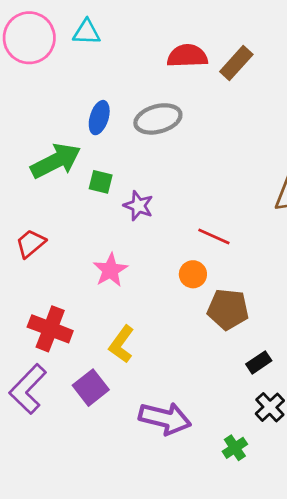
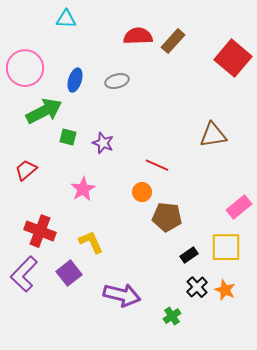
pink circle: (29, 38) -> (25, 68), moved
gray ellipse: (158, 119) -> (117, 81), size x0.7
green square: (101, 182) -> (68, 137), moved
yellow L-shape: (122, 344) -> (91, 242), turned 120

